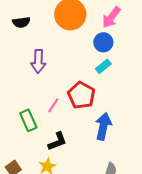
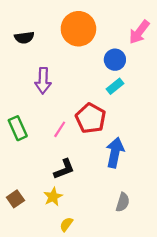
pink arrow: (111, 17) -> (139, 32), moved
green rectangle: (28, 120) -> (18, 128), moved

